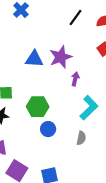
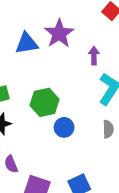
purple arrow: (75, 79) -> (94, 56), moved

